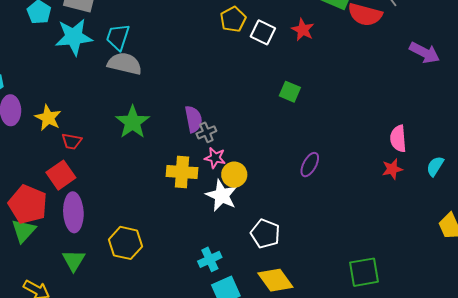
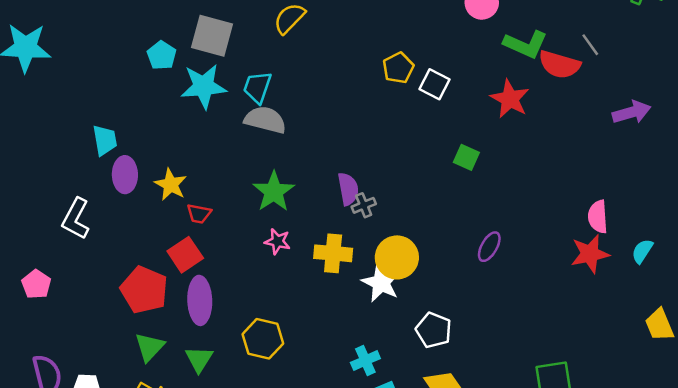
red star: (303, 30) -> (510, 99), moved, size x1.4
purple arrow: (425, 53) -> (632, 112), turned -44
pink star: (215, 158) -> (277, 241), moved
red star: (392, 169) -> (590, 254), size x1.5
yellow circle: (234, 175) -> (397, 257), size x1.4
green triangle: (24, 231) -> (150, 347), moved

